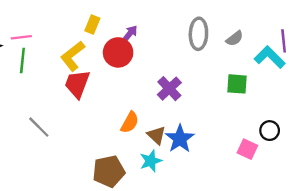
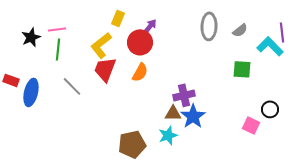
purple cross: (169, 89) -> (184, 95), moved, turned 30
orange semicircle: (130, 122) -> (140, 72), moved
gray line: (39, 127) -> (72, 86), moved
brown triangle: (157, 135) -> (173, 113), turned -42

